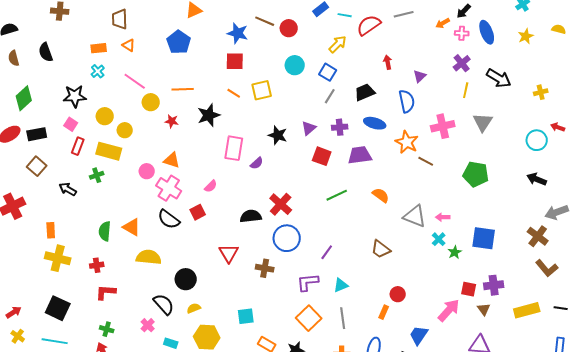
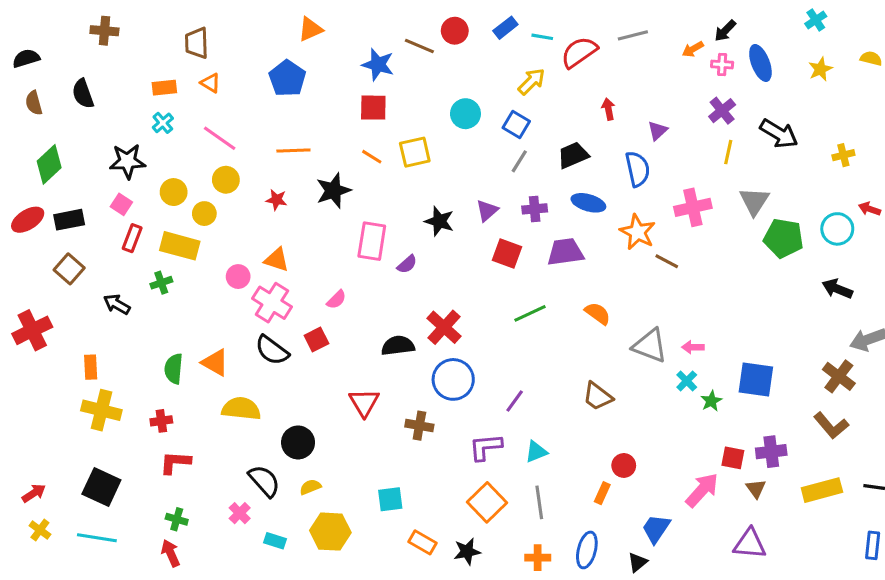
red circle: (289, 28) -> (455, 31), moved
yellow circle: (151, 102) -> (226, 180), moved
green pentagon: (476, 174) -> (784, 238), moved
brown L-shape: (547, 268) -> (831, 426), moved

